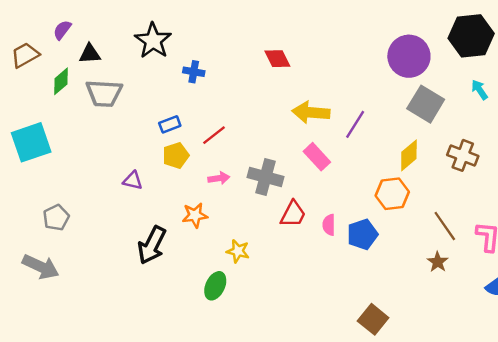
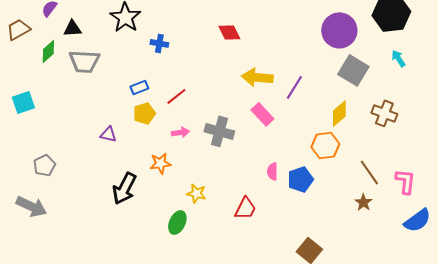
cyan square: (31, 142) -> (23, 102), size x0.7
red trapezoid: (293, 214) -> (245, 208), moved

